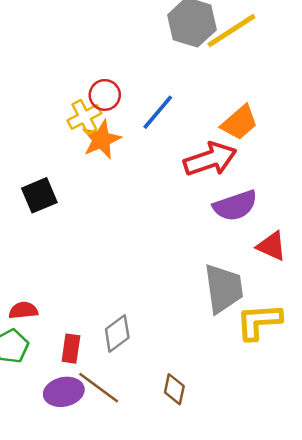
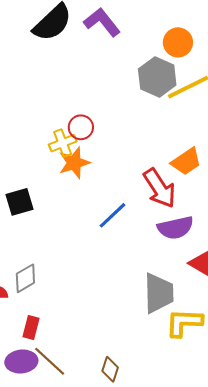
blue line: (158, 112) -> (113, 215), moved
red arrow: (210, 159) -> (160, 188), turned 69
gray diamond: (117, 333) -> (25, 278), moved

